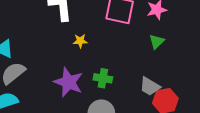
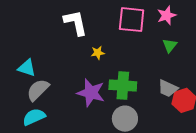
green cross: (103, 78) -> (123, 86), size x1.5

